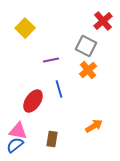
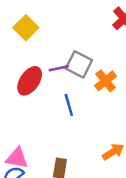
gray square: (86, 46) -> (79, 64), moved
red ellipse: (33, 101) -> (30, 81), moved

